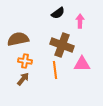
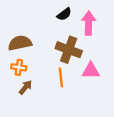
pink arrow: (80, 21) -> (89, 23), size x1.5
orange cross: (25, 61) -> (19, 67), moved

